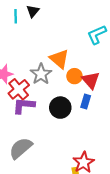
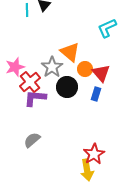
black circle: (60, 108) -> (67, 87), moved
gray semicircle: (21, 148) -> (32, 140), size x0.7

